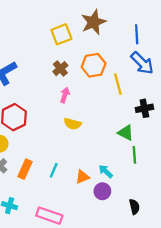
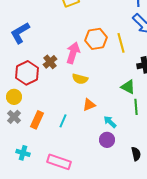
orange hexagon: (94, 65) -> (96, 39), moved
brown cross: (60, 69) -> (50, 62), moved
pink arrow: (65, 95) -> (73, 53), size x1.5
orange triangle: (82, 177) -> (89, 105), moved

